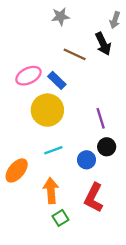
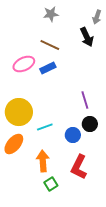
brown line: (75, 54) -> (50, 45), moved
blue rectangle: (57, 80) -> (48, 68), turned -70
yellow circle: (47, 110) -> (19, 112), moved

